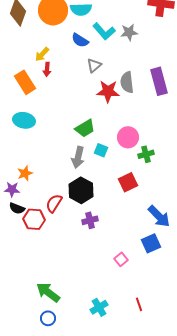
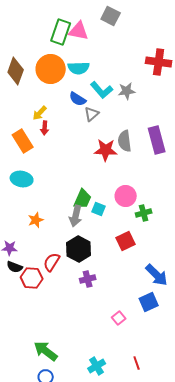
gray triangle: (94, 65) -> (92, 114), moved
green trapezoid: (85, 128) -> (83, 199), moved, turned -35
orange star: (25, 173) -> (36, 220), moved

